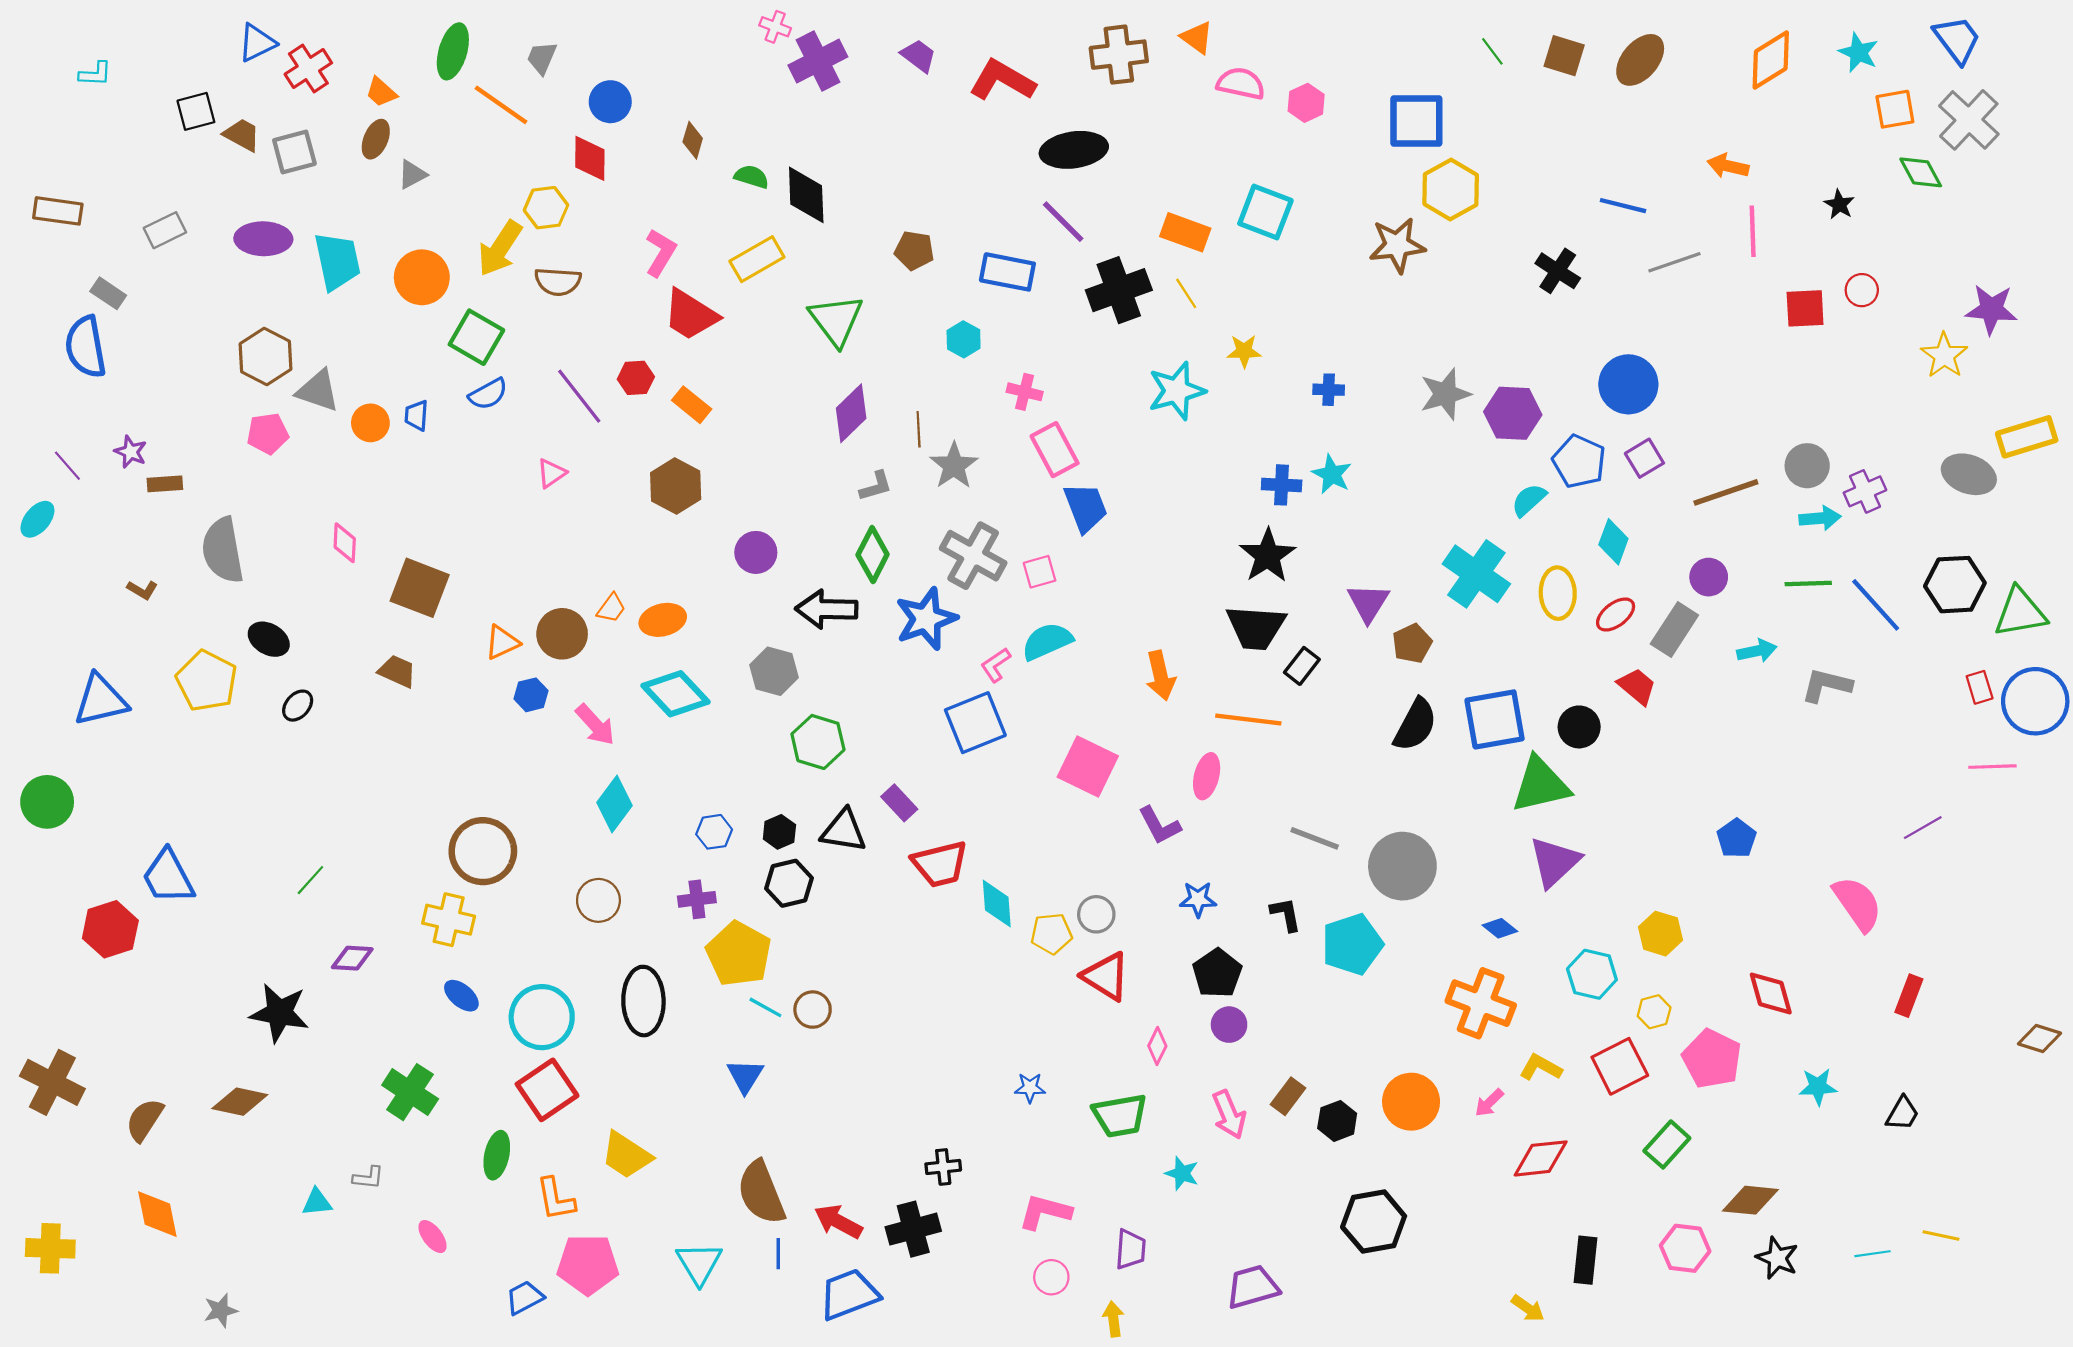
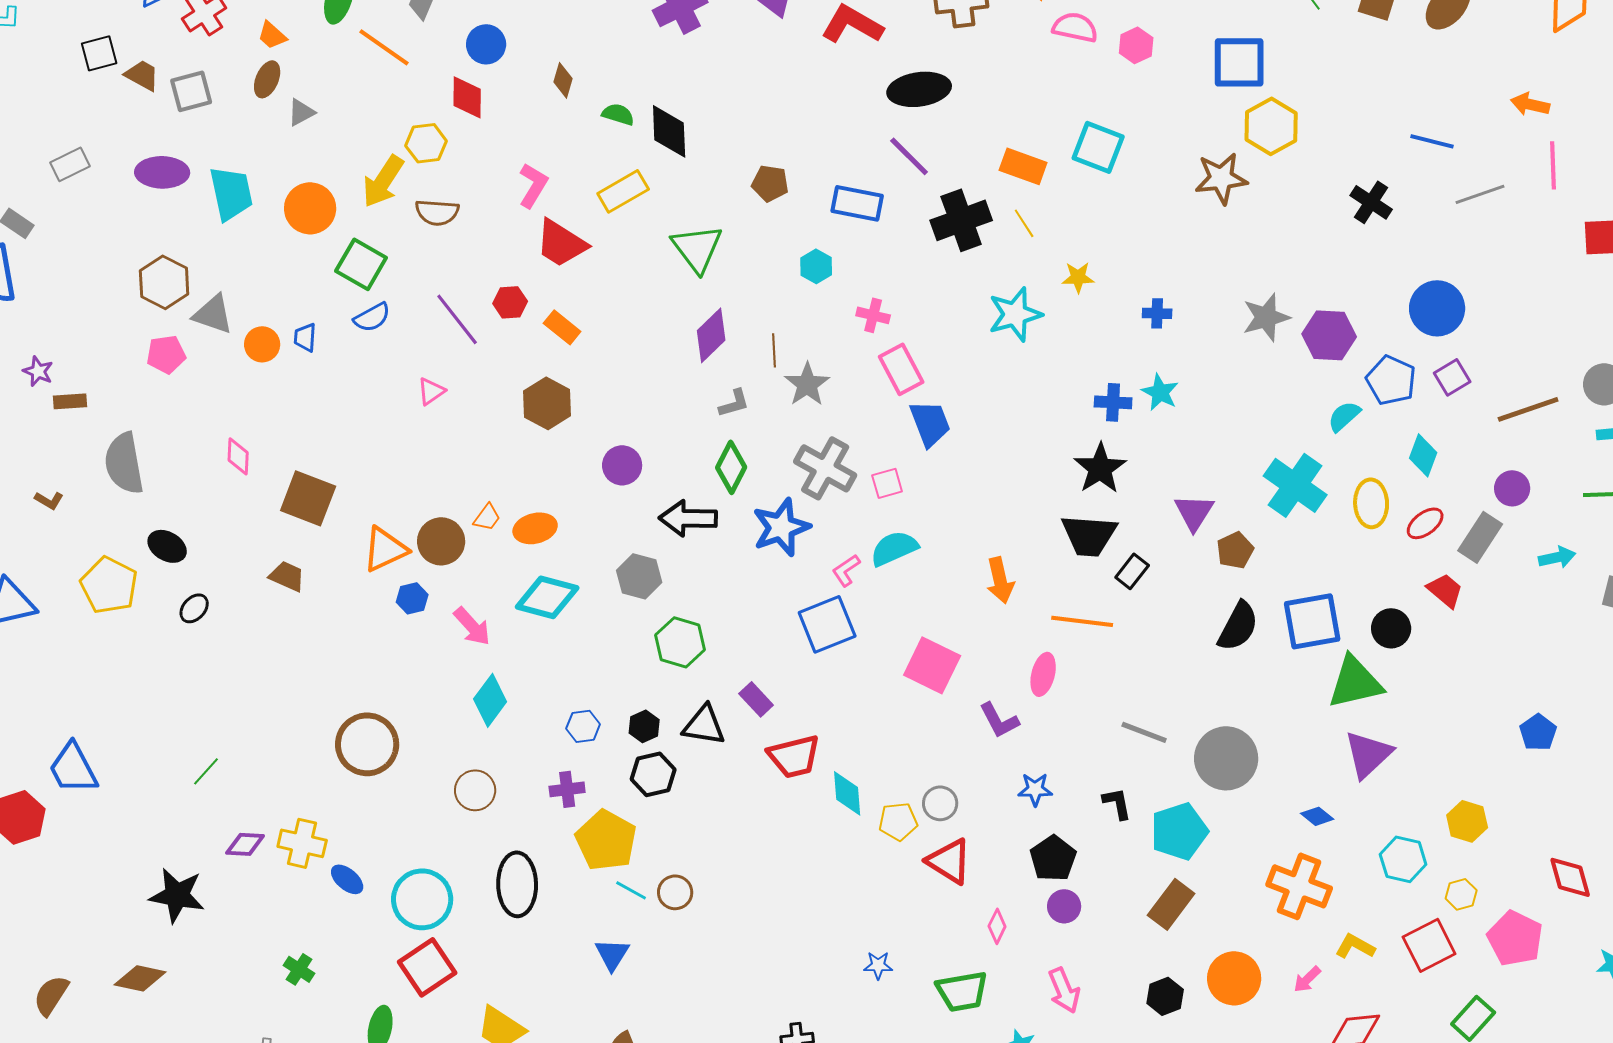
orange triangle: (502, 642) -> (385, 549), size x1.4
cyan diamond: (676, 694) -> (547, 597), turned -32
yellow cross: (449, 920) -> (302, 843), moved
green cross: (410, 1092) -> (299, 969), size x0.6
brown rectangle: (1288, 1096) -> (1171, 904), moved, size x1.4

